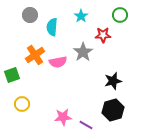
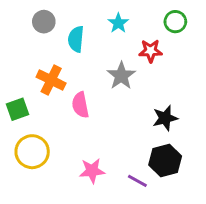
orange cross: (35, 55) -> (51, 80), turned -30
pink semicircle: (58, 62) -> (80, 105), moved, turned 90
yellow circle: (22, 104) -> (32, 152), size x1.5
purple line: (86, 125) -> (137, 181), moved

